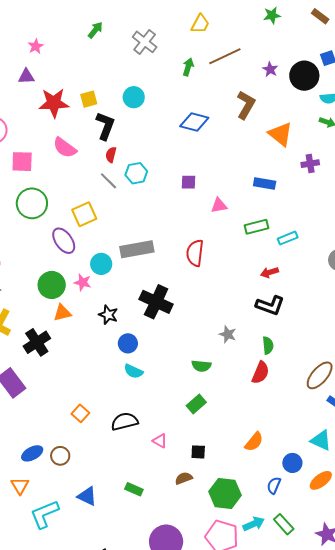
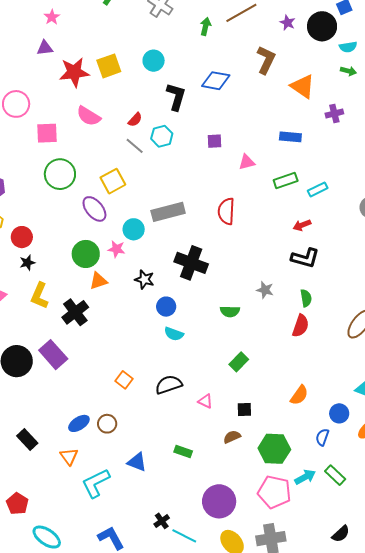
yellow square: (89, 99) -> (109, 66), size x1.4
black L-shape: (105, 126) -> (176, 97), moved
red semicircle: (111, 155) -> (135, 120), turned -147
green semicircle: (201, 366) -> (230, 311), moved

